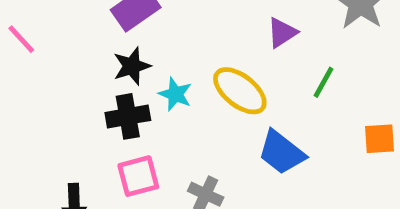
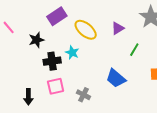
black star: (132, 66) -> (36, 40), moved
yellow ellipse: (240, 91) -> (86, 30), moved

